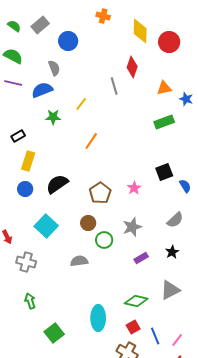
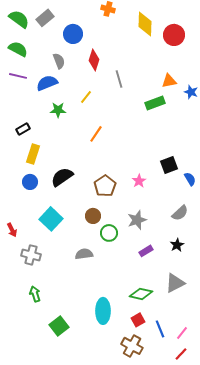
green semicircle: (14, 26) -> (19, 19), size x1.5
red diamond: (132, 67) -> (94, 60), moved
green rectangle: (164, 122) -> (155, 103), moved

